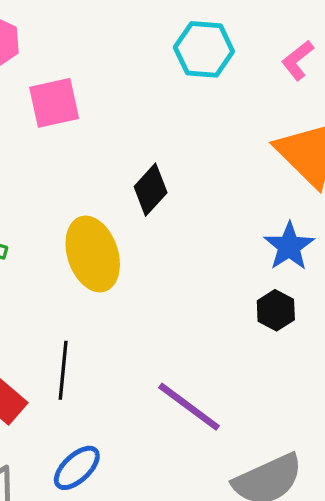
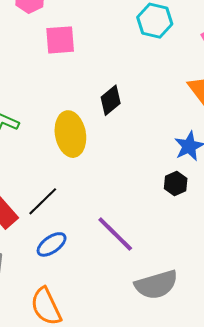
black line: (63, 370) -> (43, 201), turned 32
blue ellipse: (77, 468) -> (52, 244), moved

